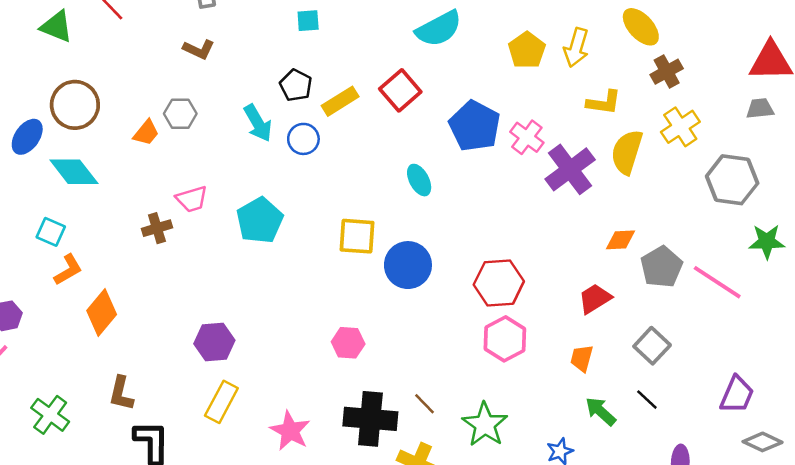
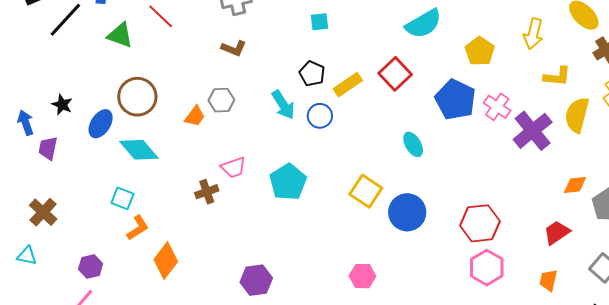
yellow pentagon: (527, 50) -> (480, 51), moved
yellow square: (357, 236) -> (366, 191), turned 32

